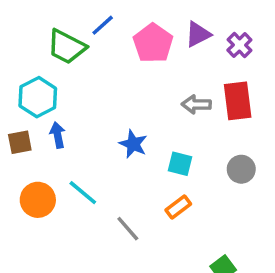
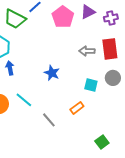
purple cross: (239, 45) -> (111, 18), turned 32
cyan square: (180, 164) -> (91, 85), moved
gray circle: (241, 169) -> (113, 78), moved

